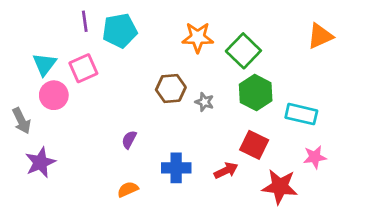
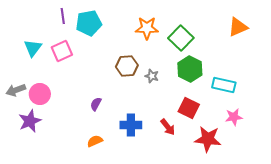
pink circle: (54, 95) -> (40, 94), moved
gray arrow: (22, 121) -> (16, 90), turned 96
red arrow: (226, 171) -> (168, 127), turned 78

